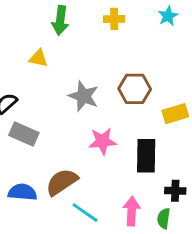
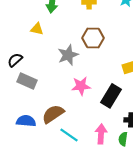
brown hexagon: (135, 89) -> (93, 38), moved
gray star: (84, 96) -> (68, 55), turned 30
black rectangle: (146, 156) -> (111, 96), turned 30

